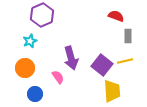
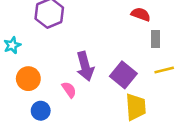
cyan star: (30, 41) -> (12, 45), moved
yellow line: (125, 61) -> (164, 70), moved

